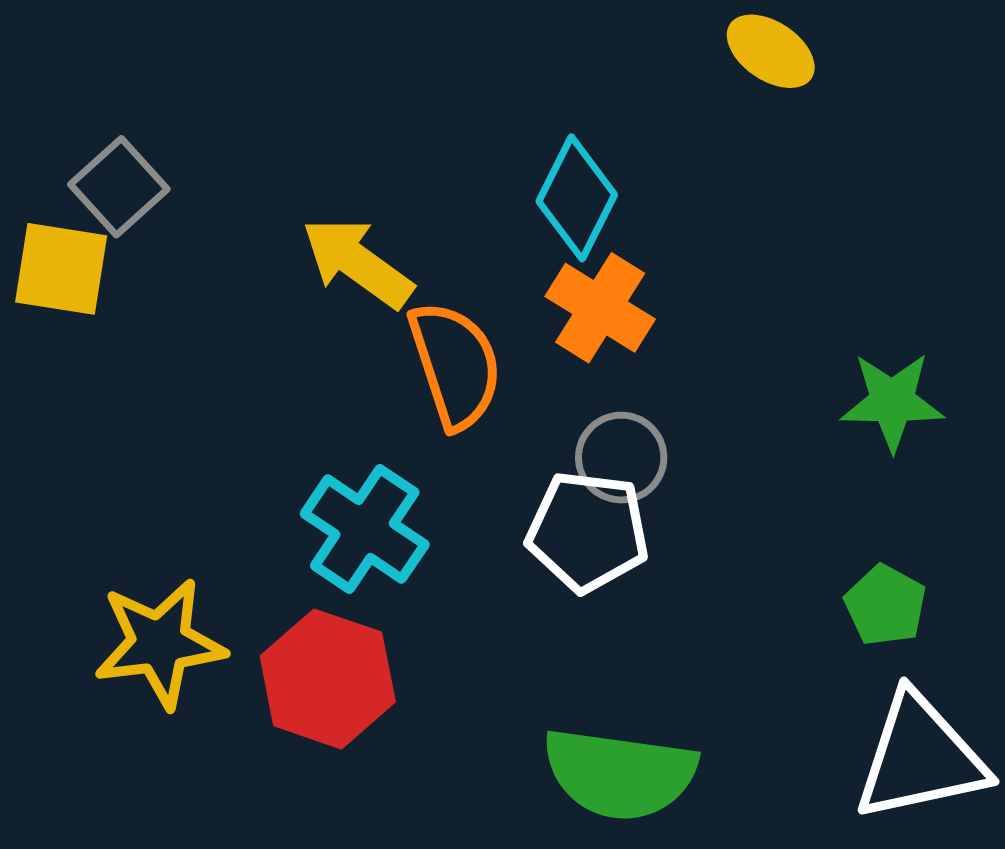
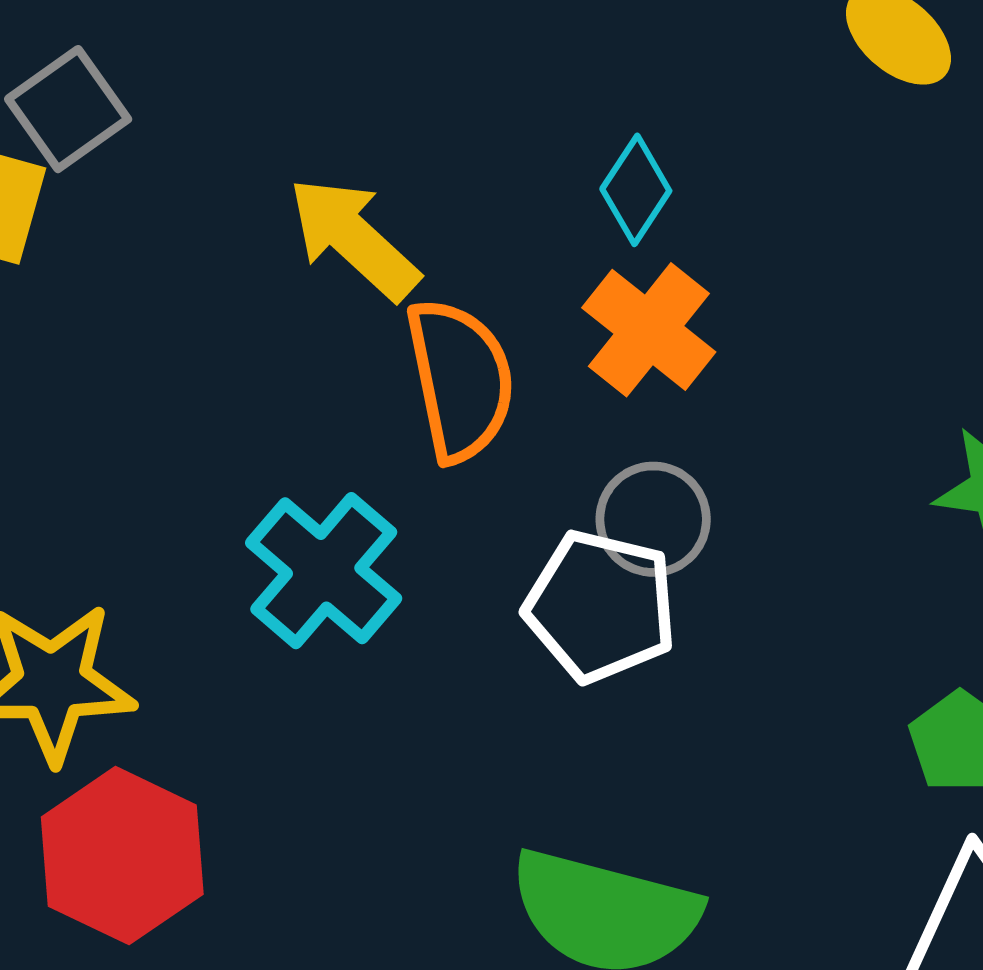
cyan diamond: (577, 198) -> (636, 190), size x0.7
red hexagon: (328, 679) -> (122, 856), moved

